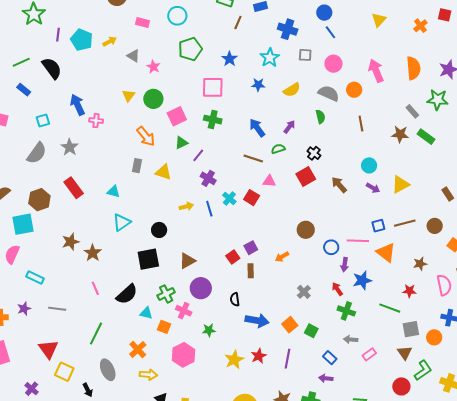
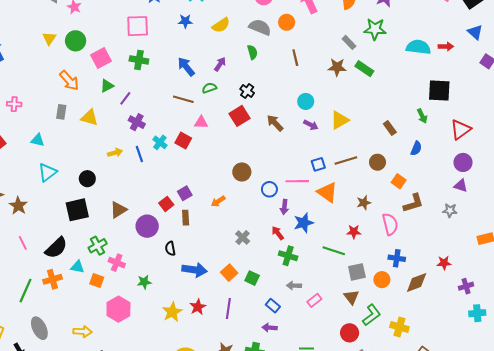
pink cross: (96, 121) -> (14, 104), moved
purple circle: (201, 288) -> (147, 226), moved
orange cross: (138, 350) -> (52, 279), moved, turned 30

